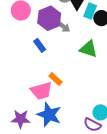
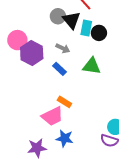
purple hexagon: (49, 18) -> (32, 53), moved
blue rectangle: (40, 45) -> (59, 69), moved
blue star: (49, 115) -> (65, 138), size x0.7

